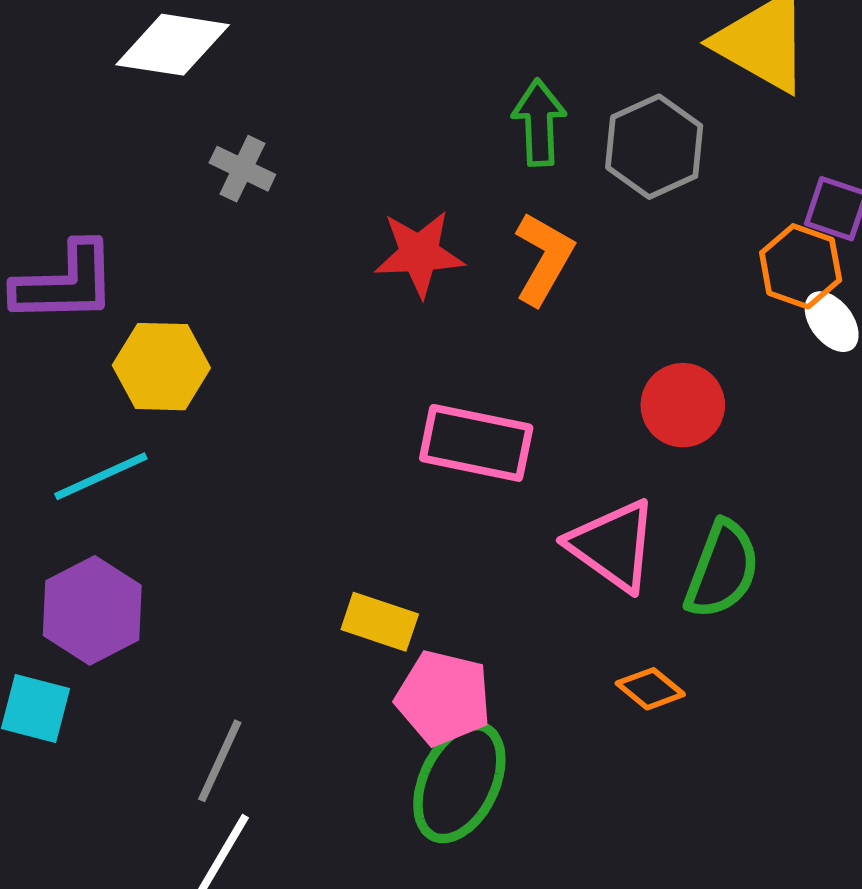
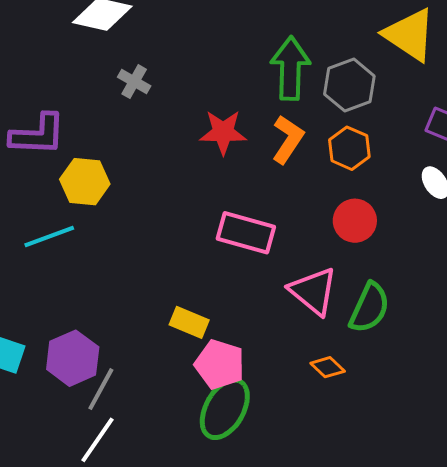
green arrow: (539, 123) -> (290, 68), size x1.4
orange hexagon: (801, 266) -> (349, 148), moved
purple hexagon: (92, 610) -> (73, 358), moved

